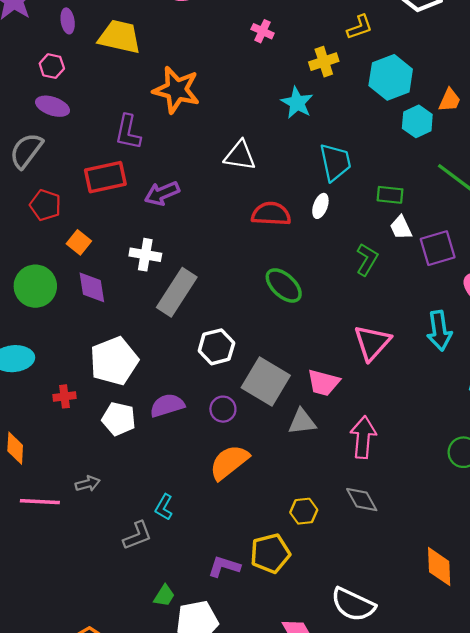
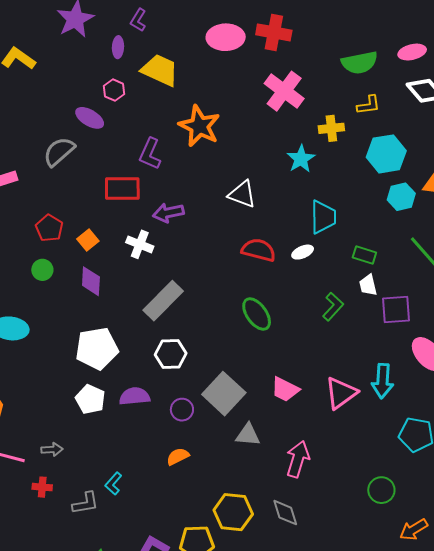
pink cross: (263, 31) -> (284, 91), size x2.0
pink hexagon: (52, 66) -> (114, 90), moved
red pentagon: (45, 205) -> (49, 228), moved
white ellipse: (320, 206) -> (303, 252), turned 35
white cross: (145, 255) -> (140, 244), moved
green circle: (35, 286) -> (42, 270), size x0.6
pink triangle: (372, 343) -> (341, 393), moved
white hexagon: (216, 347) -> (171, 354), moved
pink trapezoid: (323, 383) -> (285, 389), moved
red cross: (64, 396) -> (42, 487), moved
orange semicircle: (229, 462) -> (178, 456), size x0.6
yellow hexagon: (304, 511) -> (233, 512), size x1.6

